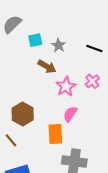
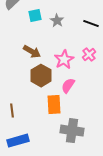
brown arrow: (47, 67) -> (32, 52), moved
brown hexagon: (23, 114) -> (41, 76), moved
brown line: (11, 140) -> (12, 111), turned 32

